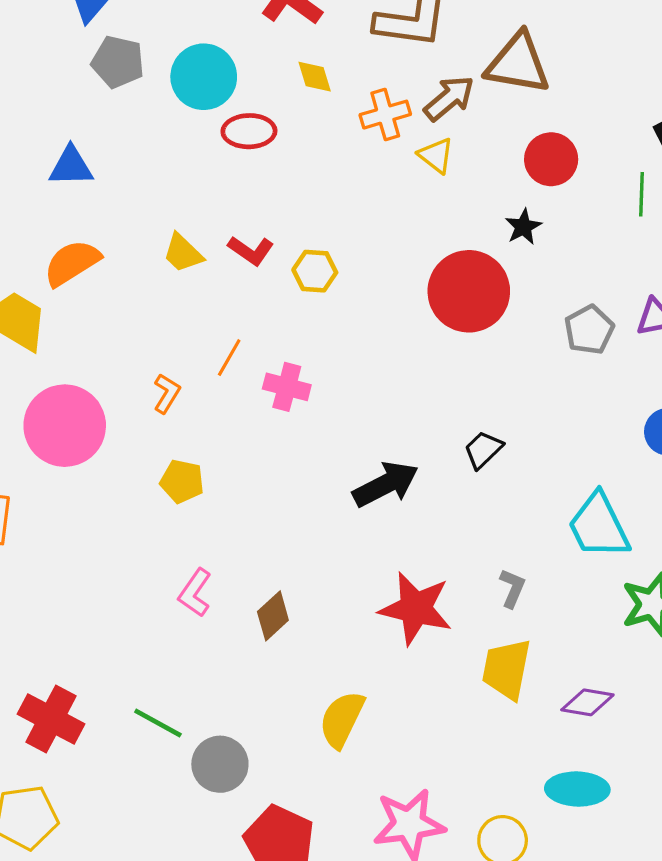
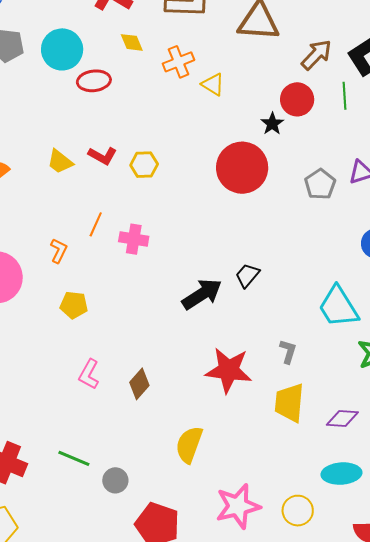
brown arrow: (449, 98) -> (316, 55), moved
red circle: (551, 159) -> (297, 99), moved
black trapezoid: (483, 450) -> (247, 275), moved
gray circle: (220, 764) -> (115, 480), size x0.7

